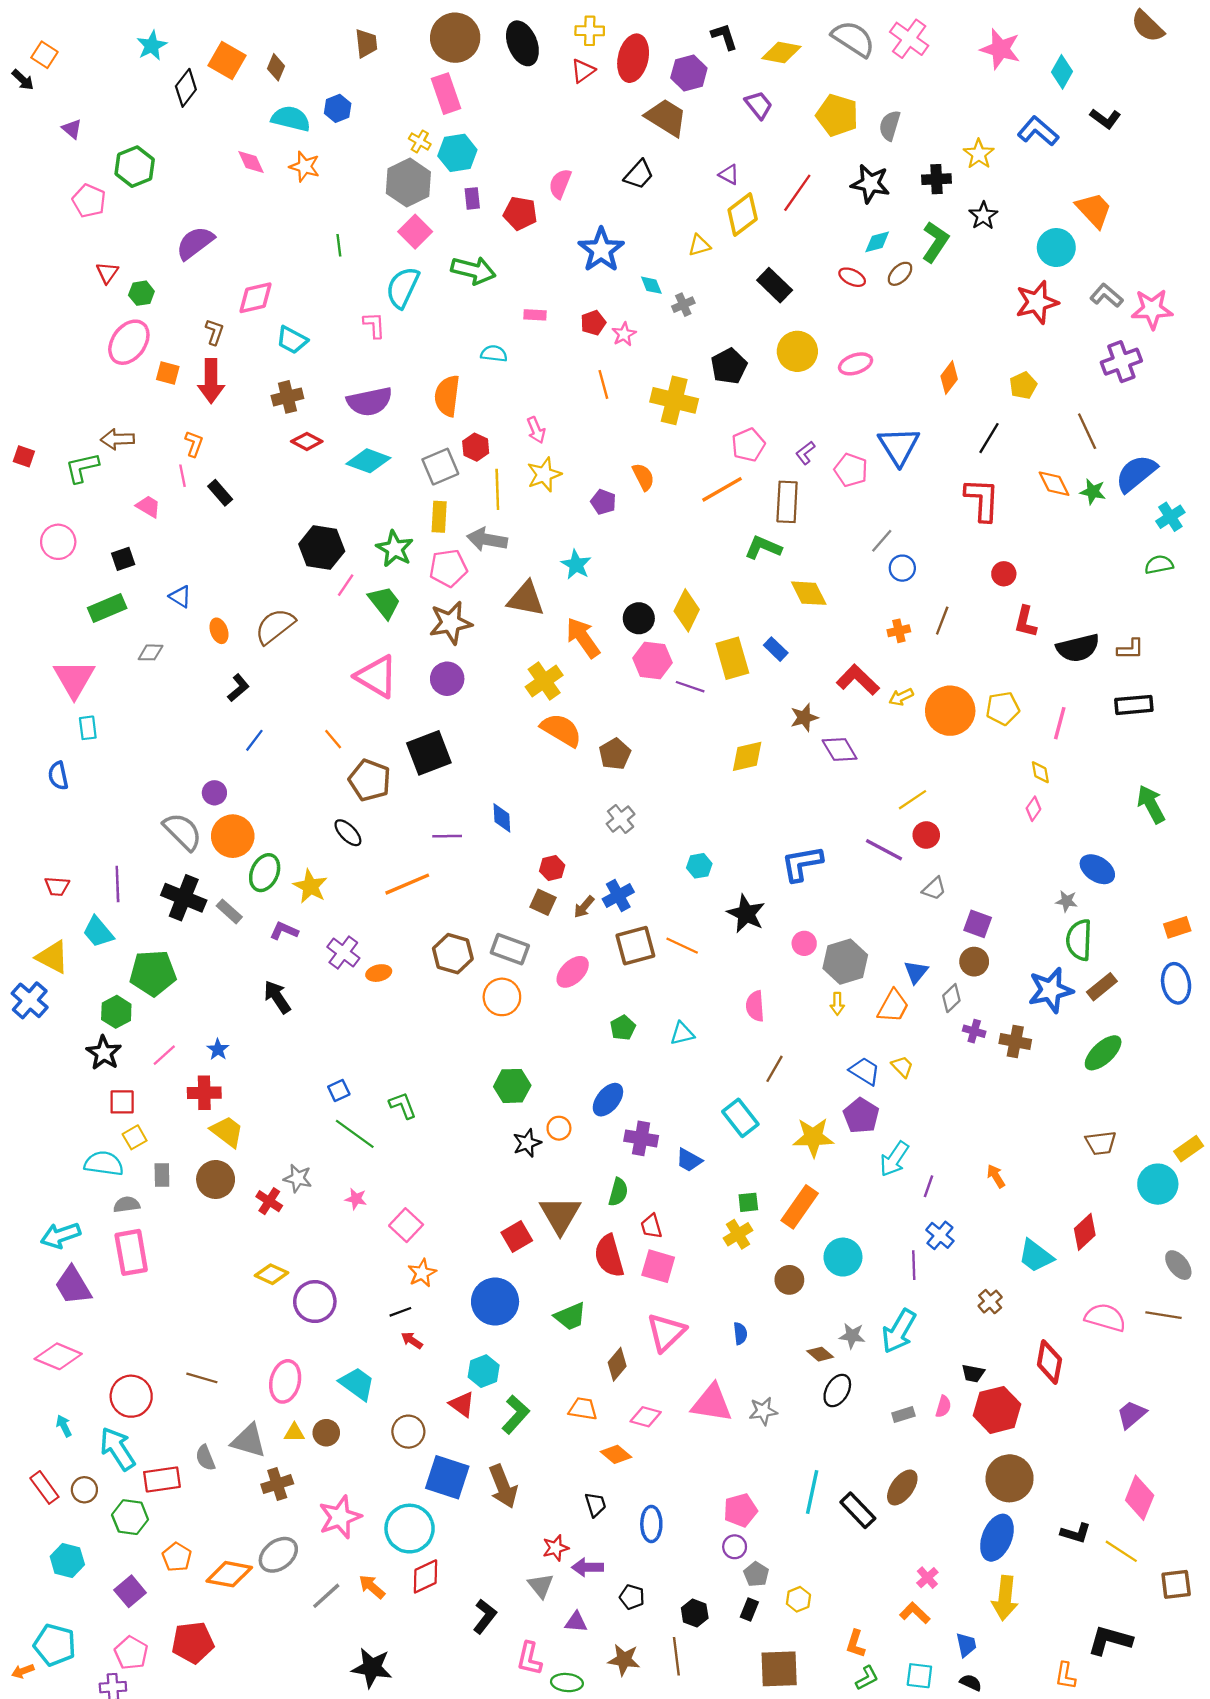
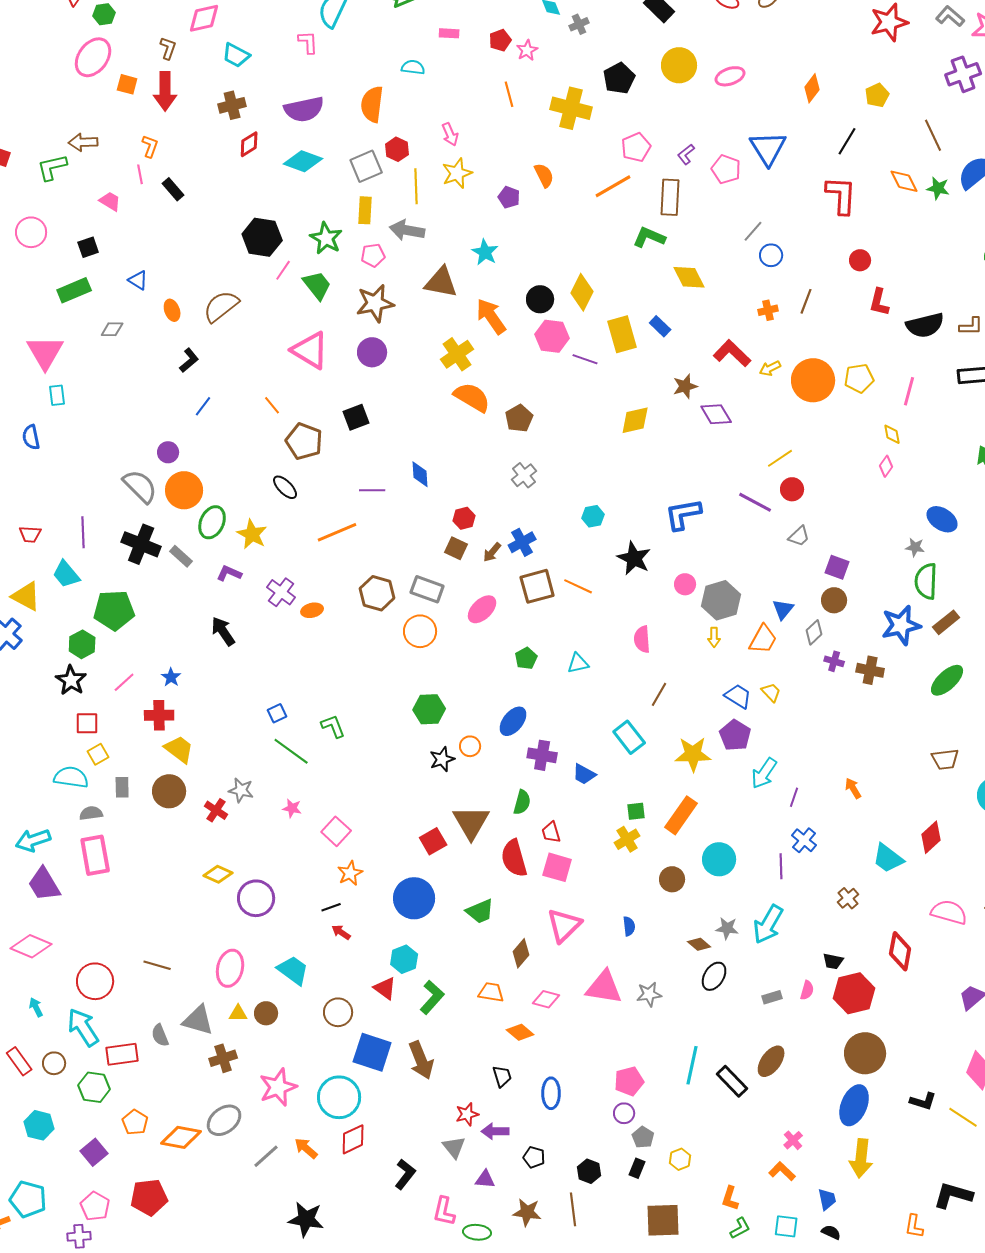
red diamond: (307, 441) -> (249, 144), turned -60
pink pentagon: (448, 568) -> (373, 255), size x0.7
black square: (429, 753) -> (356, 417), size x0.7

